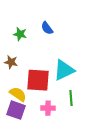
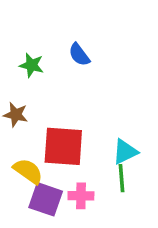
cyan triangle: (64, 70) -> (125, 152), moved, size x0.7
purple square: (16, 110) -> (46, 199), moved

